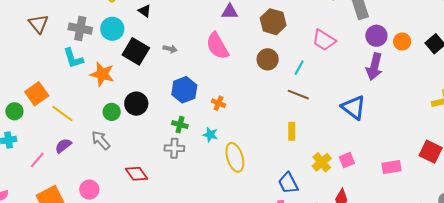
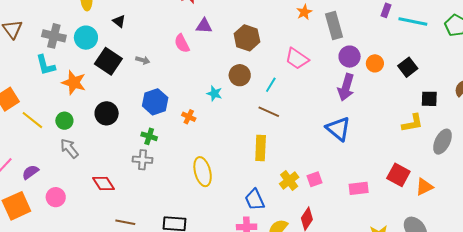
pink semicircle: (217, 46) -> (182, 43), moved, size x0.7
blue triangle: (354, 107) -> (338, 129), moved
green circle: (112, 112) -> (64, 121), moved
yellow rectangle: (292, 131) -> (261, 148), size x1.4
cyan star: (210, 135) -> (214, 93), moved
purple semicircle: (63, 146) -> (30, 172), moved

